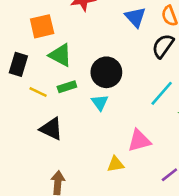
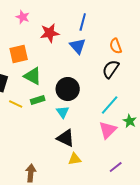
blue triangle: (135, 17) -> (78, 46), moved
black triangle: (51, 129) -> (66, 138), moved
pink triangle: (139, 141) -> (108, 130), moved, turned -30

